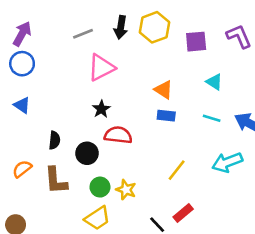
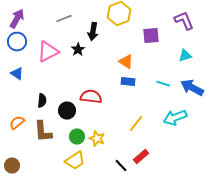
black arrow: (121, 27) -> (93, 32), moved
purple square: (196, 42) -> (151, 36), moved
pink triangle: (101, 68) -> (48, 52), moved
cyan triangle: (214, 82) -> (185, 56), moved, turned -48
black star: (101, 109) -> (78, 50), moved

